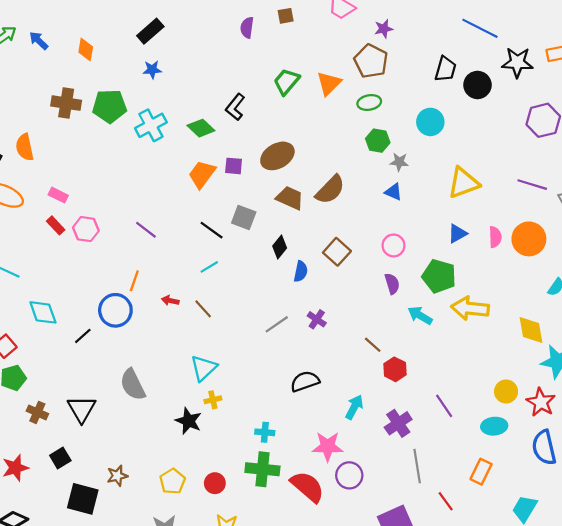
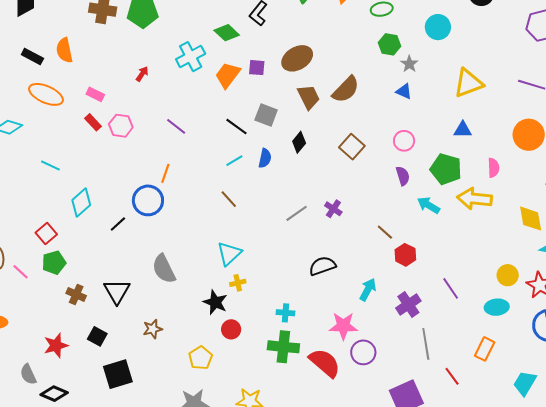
cyan cross: (151, 125) -> (191, 57), moved
gray star: (399, 162) -> (409, 64), turned 30
brown trapezoid: (290, 198) -> (309, 97), turned 40
blue triangle: (457, 234) -> (463, 130), turned 30
pink semicircle: (495, 237) -> (493, 168), moved
blue semicircle: (301, 271) -> (265, 158), moved
red arrow: (170, 301) -> (142, 74), moved, turned 112
cyan diamond: (43, 312) -> (81, 202), turned 68
black square: (60, 458) -> (97, 336), turned -30
brown star: (117, 476) -> (153, 329), moved
red circle: (215, 483) -> (231, 329), moved
black square: (83, 499) -> (118, 374), turned -32

